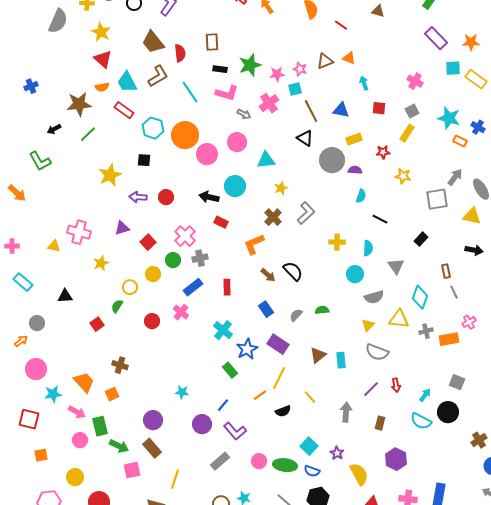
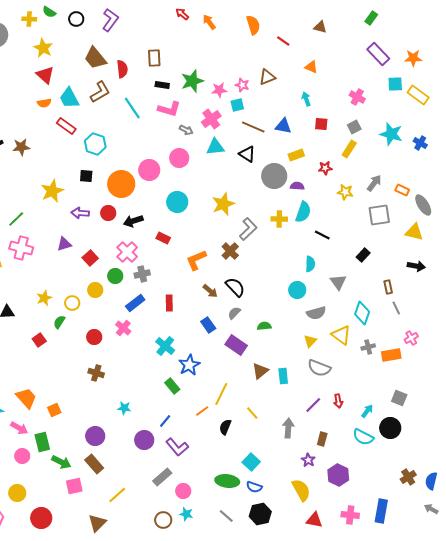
orange triangle: (349, 58) -> (311, 67), moved
brown star: (79, 104) -> (21, 147), moved, size x0.7
brown line: (311, 111) -> (253, 127), turned -40
green line: (88, 134) -> (16, 219), moved
orange circle: (185, 135) -> (121, 184), moved
orange rectangle: (460, 141) -> (402, 190), moved
cyan triangle: (266, 160) -> (215, 147), moved
gray arrow: (455, 177) -> (374, 183), moved
yellow star: (281, 188) -> (223, 204), size x1.6
cyan semicircle: (361, 196) -> (303, 212), size x1.5
black arrow: (209, 197) -> (133, 221), moved, turned -30
brown cross: (273, 217) -> (230, 251), moved
yellow cross: (337, 242) -> (279, 219), moved
yellow star: (101, 263) -> (44, 298), moved
gray semicircle: (296, 315) -> (234, 313), moved
yellow triangle: (399, 319) -> (341, 335), turned 30
purple rectangle: (278, 344) -> (236, 345), moved
brown cross: (120, 365) -> (96, 373), moved
black semicircle: (283, 411) -> (225, 427), turned 133
brown cross: (479, 440) -> (408, 477), moved
purple star: (337, 453) -> (308, 460), moved
pink circle: (259, 461) -> (183, 491), moved
yellow line: (175, 479) -> (117, 495), turned 30

